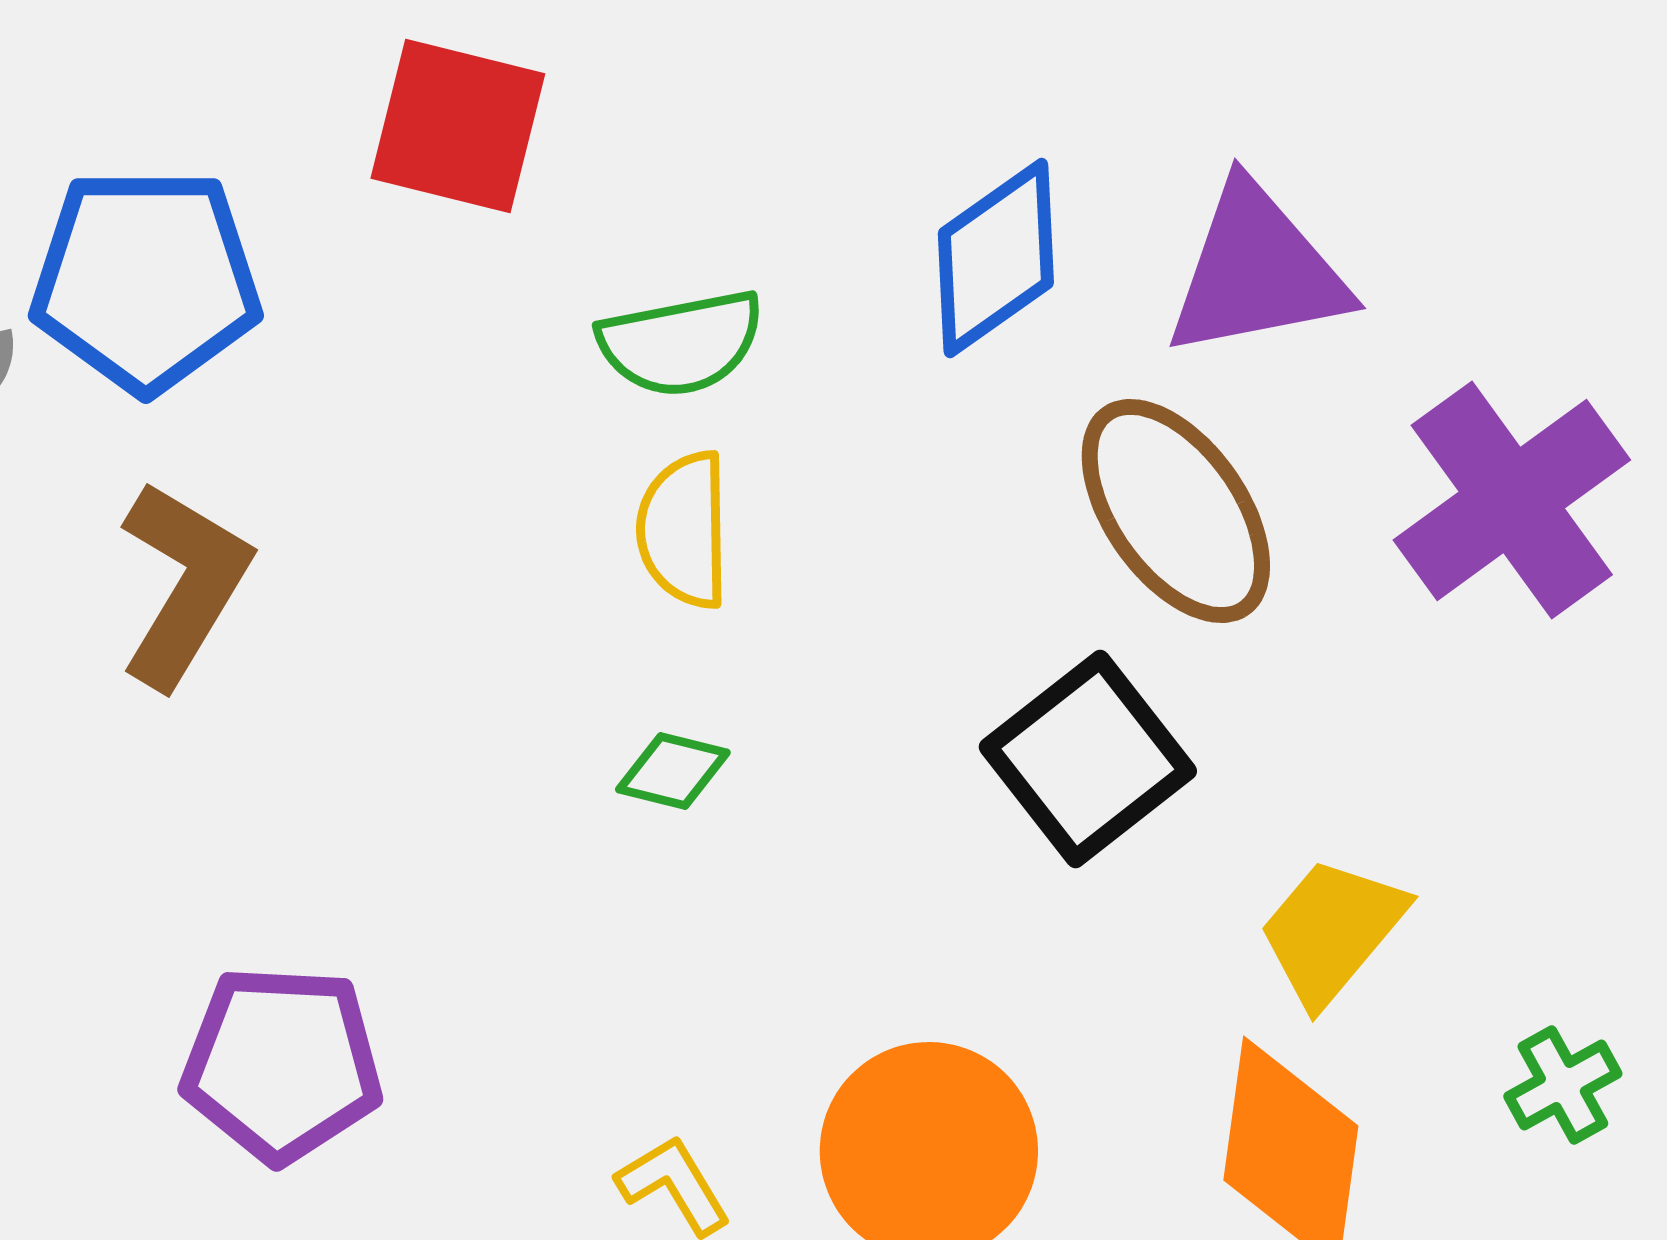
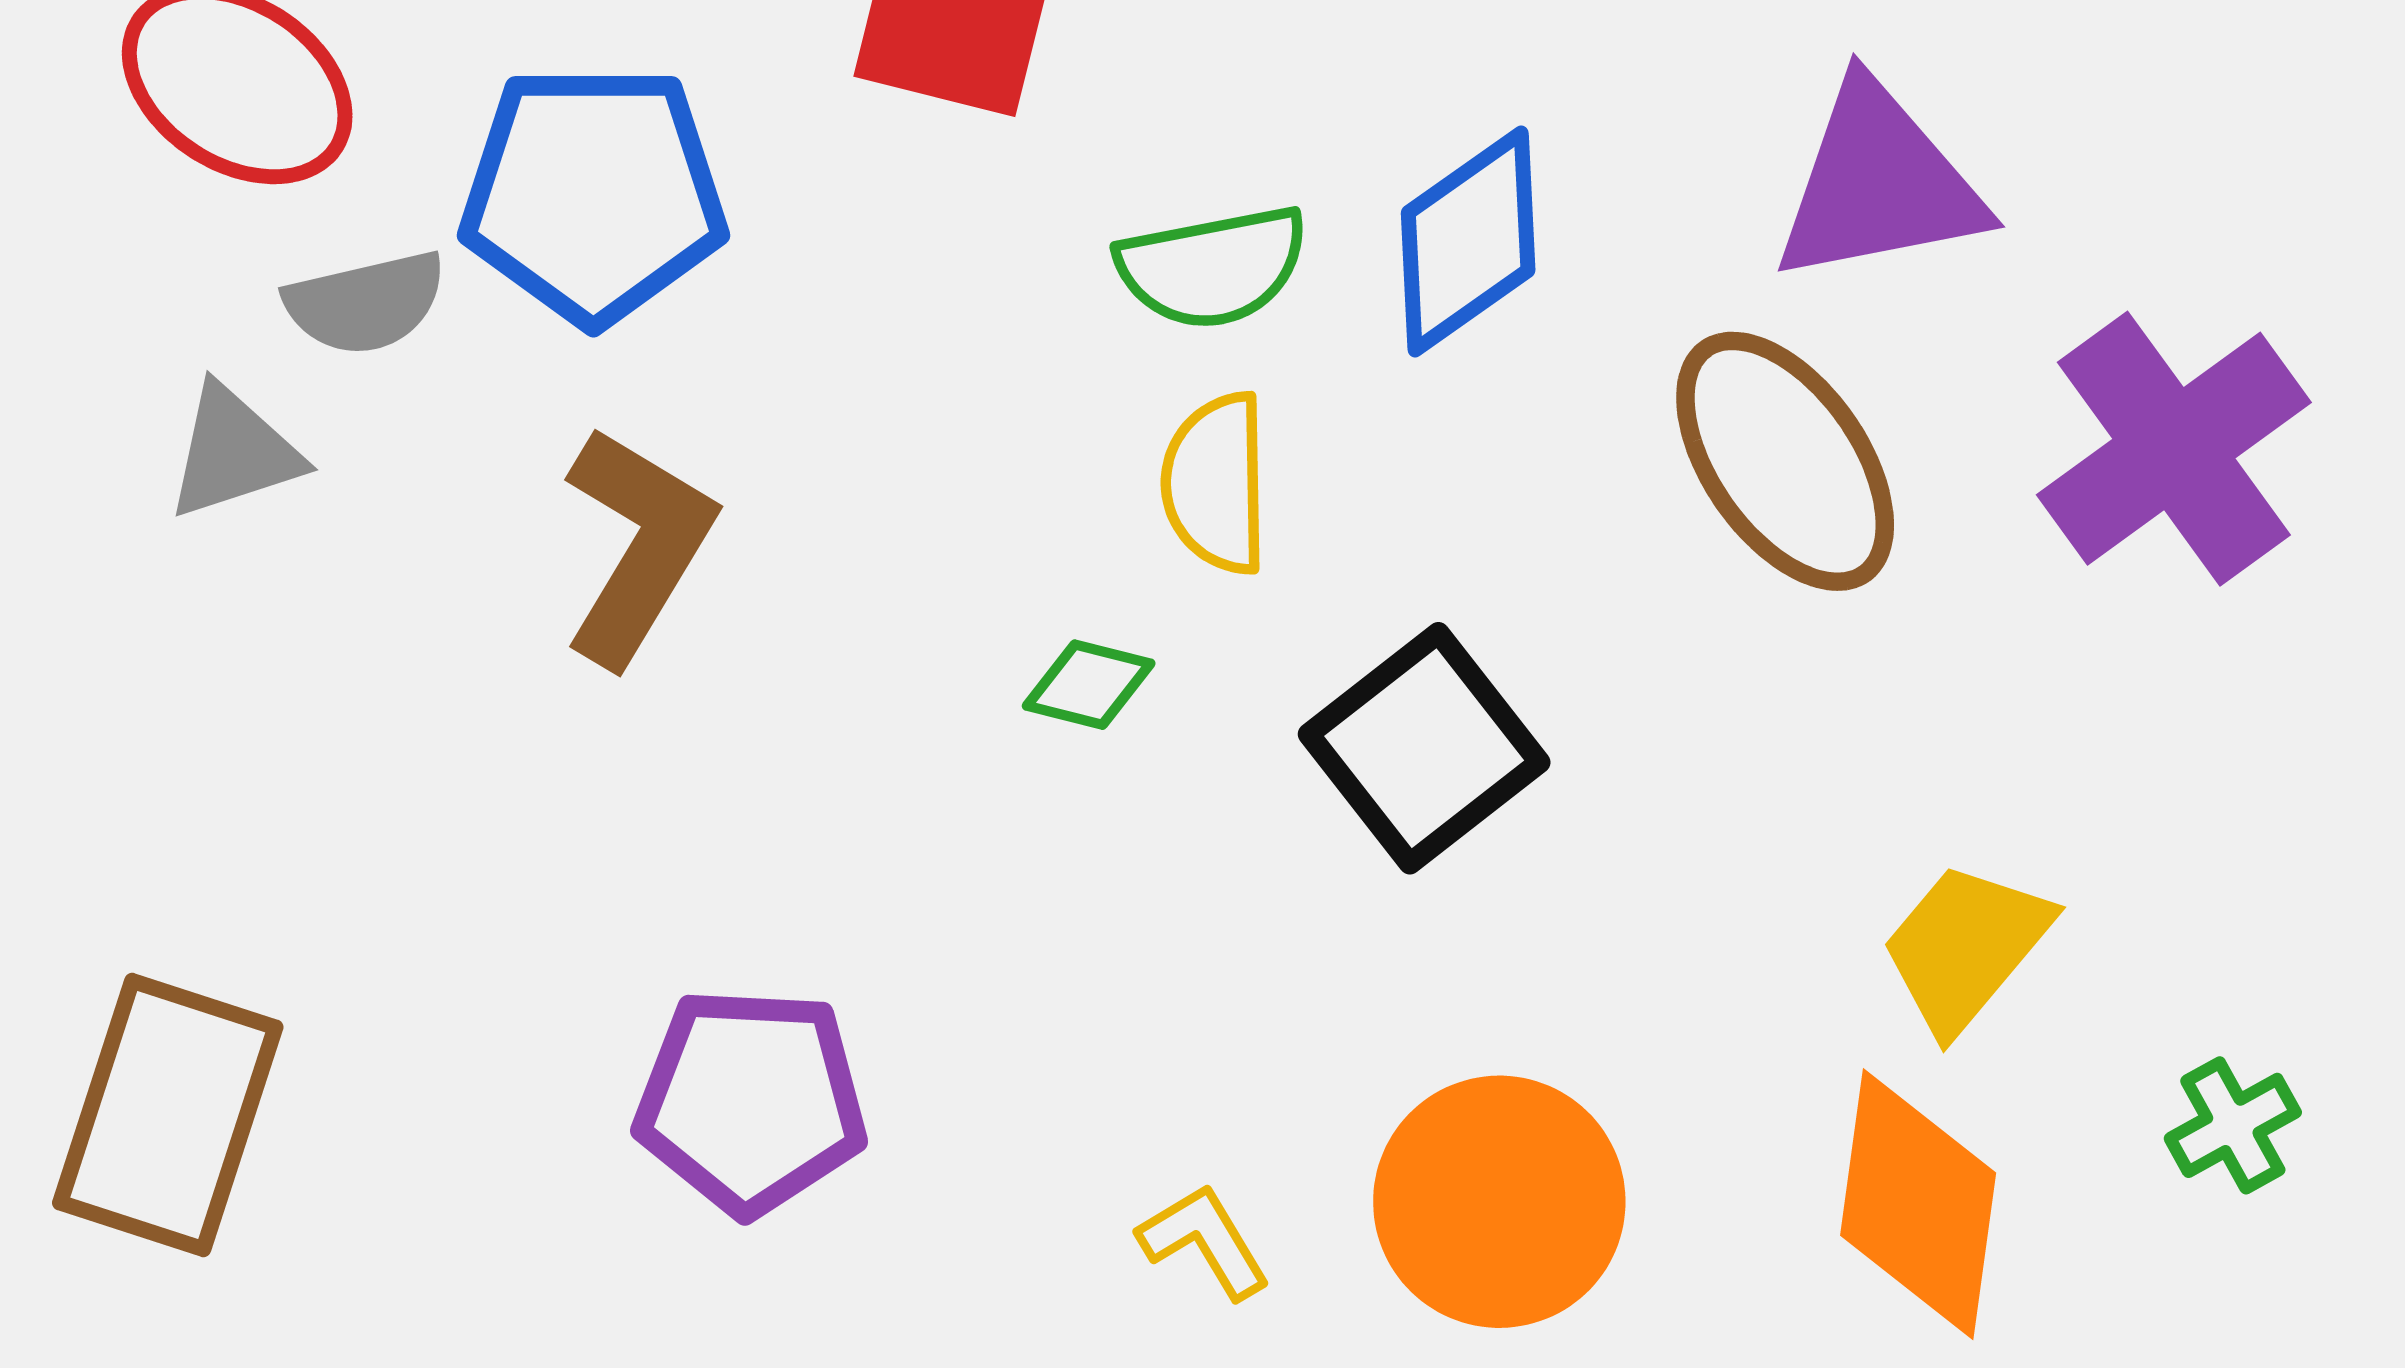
blue diamond: (996, 258) -> (1468, 242), moved
black square: (1088, 759) -> (1424, 748), moved
green diamond: (673, 771) -> (1089, 685), moved

